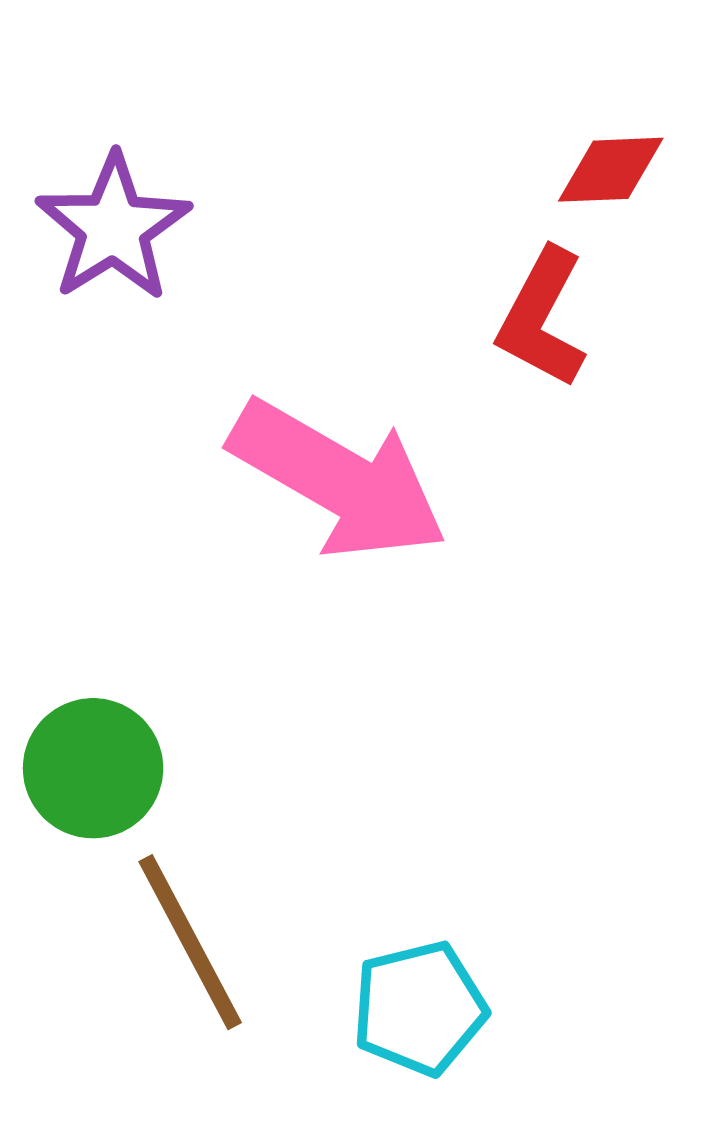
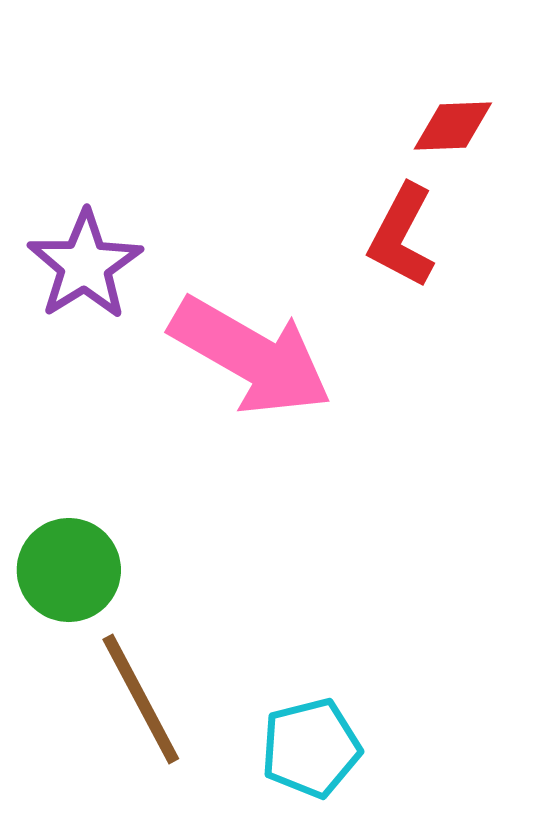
purple star: (113, 228) -> (85, 265), moved

